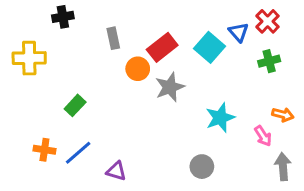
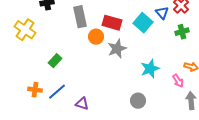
gray rectangle: (113, 38) -> (80, 17), size x1.5
red rectangle: (162, 47) -> (112, 23), turned 54
yellow cross: (29, 58) -> (25, 30), turned 35

